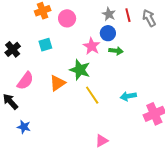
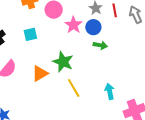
pink star: (92, 46) -> (73, 25), moved
cyan arrow: (128, 96) -> (110, 91), turned 84

